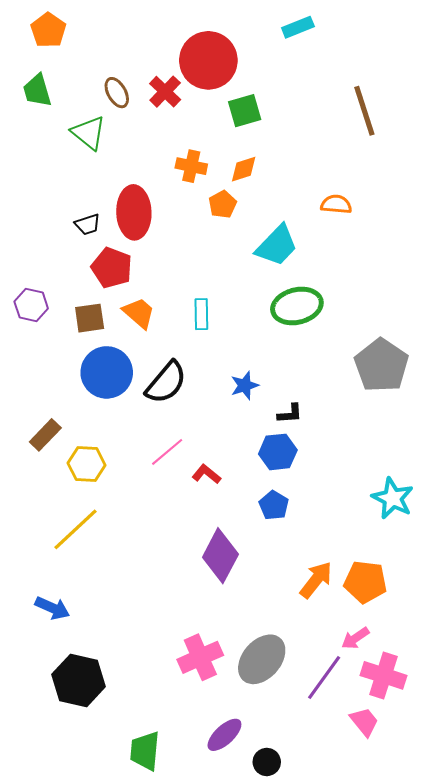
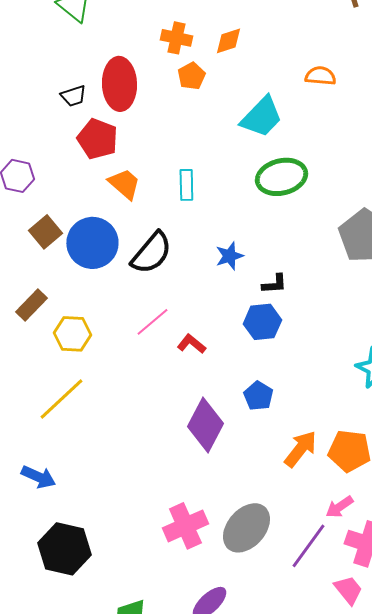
orange pentagon: (222, 204) -> (191, 76), moved
brown square: (90, 318) -> (45, 232), moved, turned -32
blue pentagon: (274, 505) -> (258, 396), moved

